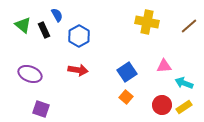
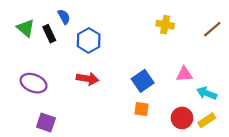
yellow cross: (147, 22) -> (165, 25), size x0.7
orange square: (126, 97) -> (141, 109), turned -32

